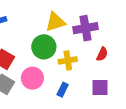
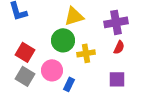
purple cross: (86, 28) -> (116, 22), moved
blue rectangle: (63, 90) -> (69, 84), moved

